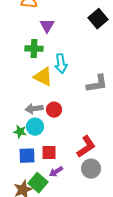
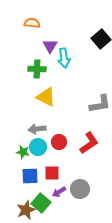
cyan arrow: (61, 64) -> (64, 58), moved
red circle: (54, 110) -> (59, 142), moved
red L-shape: (86, 147) -> (89, 143), moved
gray circle: (91, 169) -> (80, 189), moved

